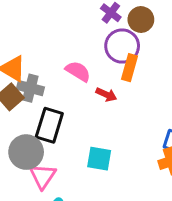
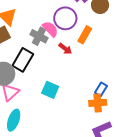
purple circle: (122, 46) -> (65, 18), moved
gray cross: (30, 88) -> (39, 36), moved

